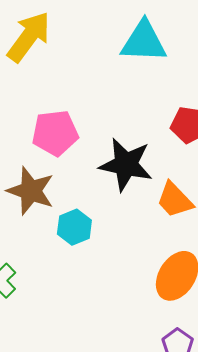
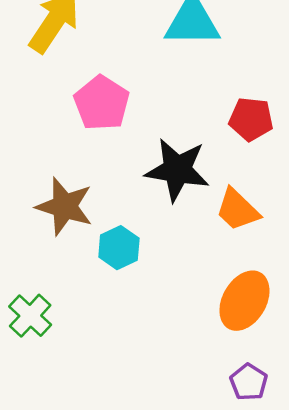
pink pentagon: (55, 133) -> (102, 103), moved, turned -30

